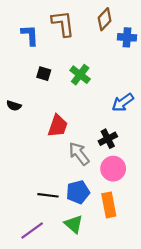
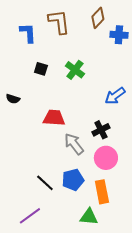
red trapezoid: (58, 126) -> (54, 118), turned -105
black line: (48, 195) -> (45, 183), turned 36
green triangle: (74, 224) -> (89, 217), moved, turned -36

